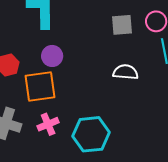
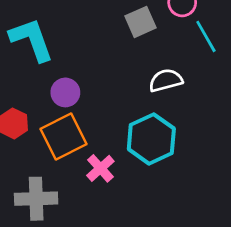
pink cross: (48, 124) -> (100, 168), moved
cyan hexagon: (91, 134) -> (151, 139), moved

